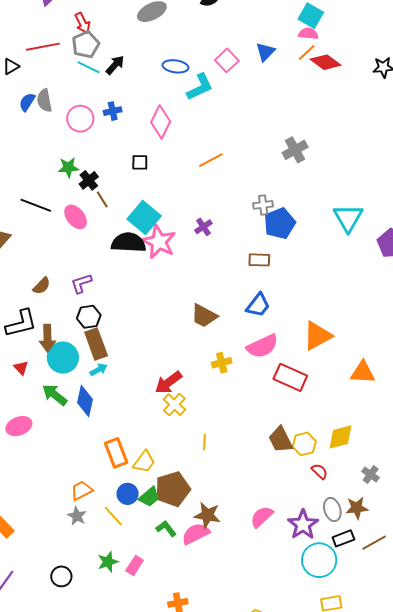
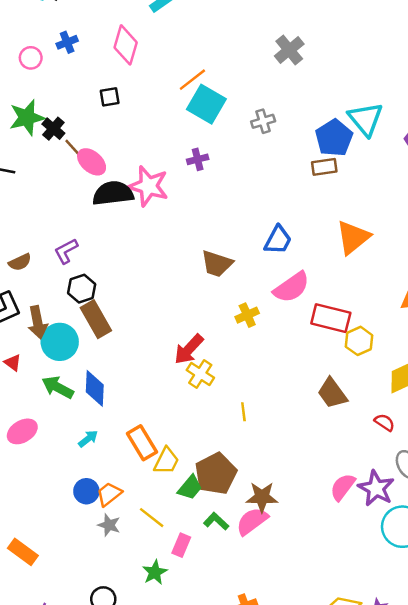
pink circle: (80, 119) -> (31, 58), size x0.7
green star: (68, 167) -> (27, 118), size x1.4
pink ellipse: (76, 217) -> (92, 162), moved
cyan square: (144, 217) -> (206, 104), moved
blue pentagon: (280, 223) -> (334, 138), moved
purple cross: (203, 227) -> (198, 159), turned 30
brown rectangle: (259, 260) -> (324, 167), moved
brown semicircle: (42, 286) -> (20, 262), turned 30
orange triangle: (317, 336) -> (353, 237), moved
cyan arrow: (99, 370) -> (88, 439), moved
yellow hexagon: (304, 444) -> (359, 341), moved
yellow trapezoid: (144, 462) -> (166, 461), moved
blue circle: (128, 494) -> (86, 491), moved
pink semicircle: (262, 517) -> (343, 487), moved
pink rectangle: (135, 566) -> (181, 545), moved

